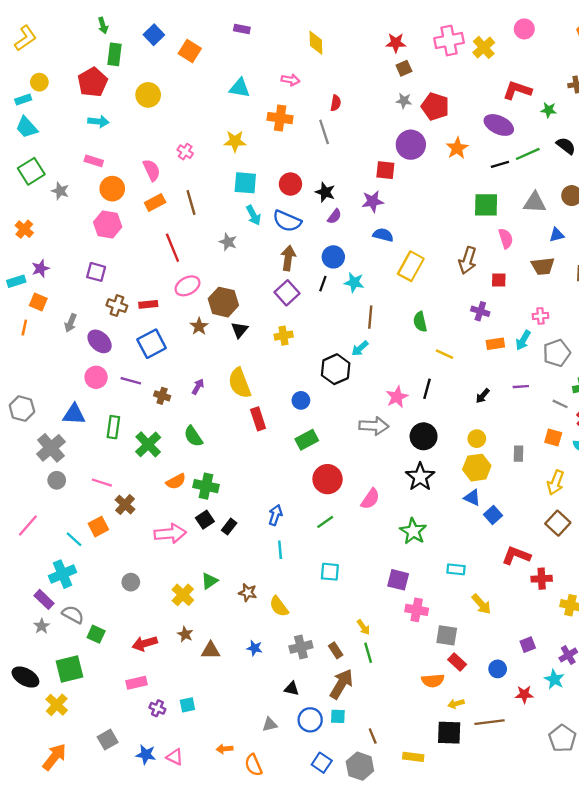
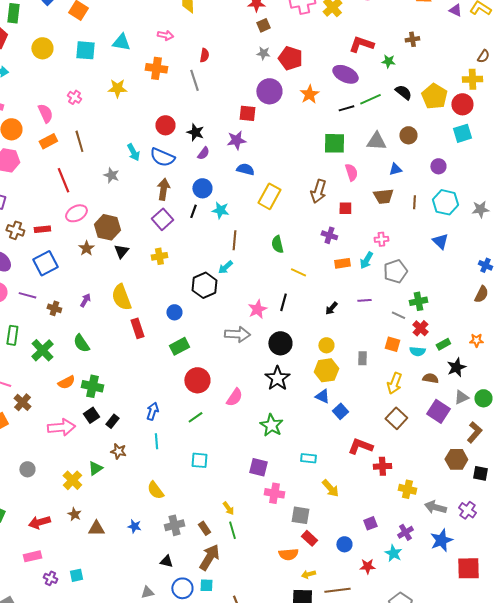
cyan square: (245, 183) -> (85, 50), moved
brown star: (248, 593) -> (118, 451), moved

